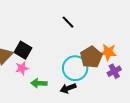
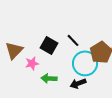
black line: (68, 22) -> (73, 40), moved
black square: (23, 50) -> (49, 45), moved

